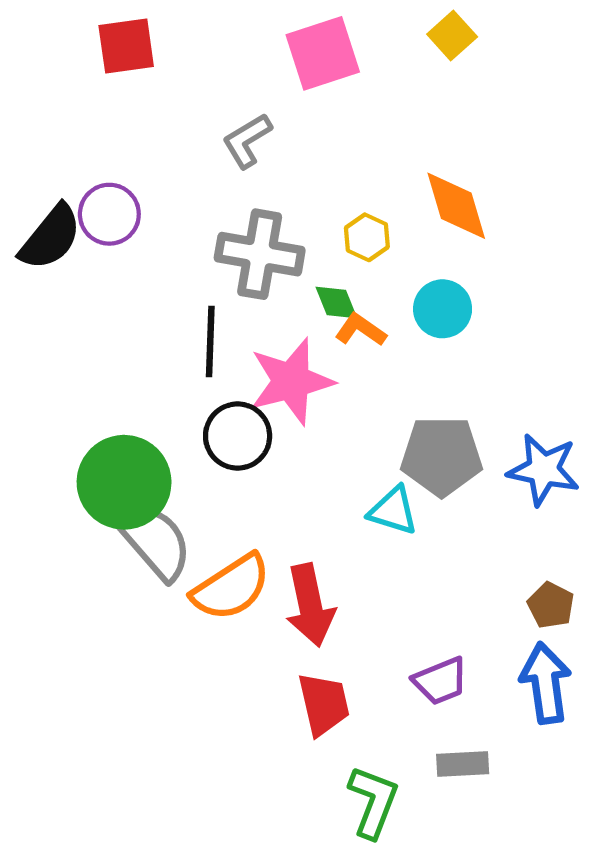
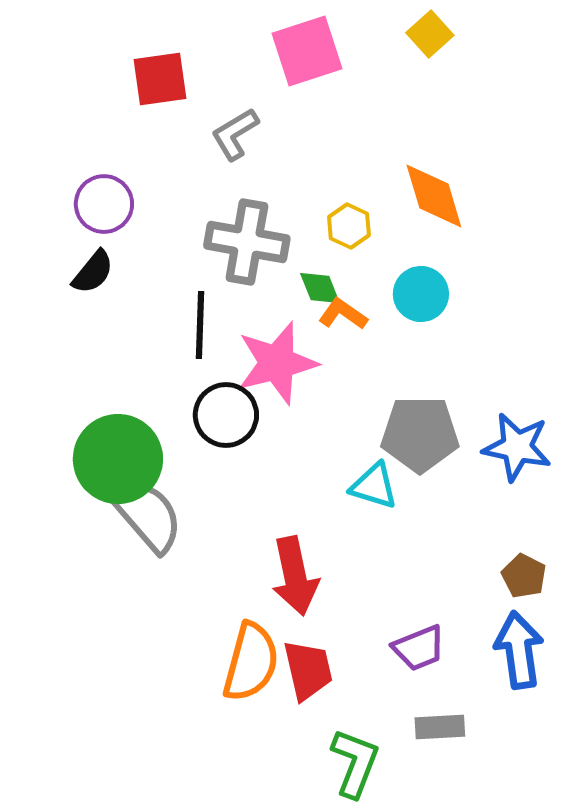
red square: (126, 46) -> (160, 79), moved
black semicircle: (50, 237) -> (93, 272), moved, size x0.7
orange semicircle: (231, 587) -> (251, 662), moved, turned -42

